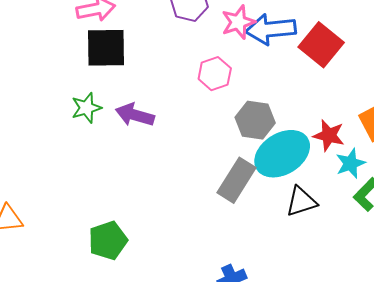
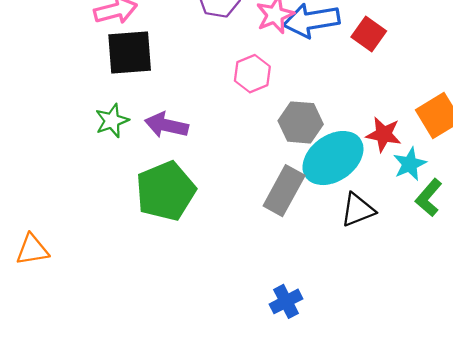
red square: (321, 45) -> (369, 34), size x0.7
green pentagon: (108, 241) -> (166, 191), moved, size x1.4

